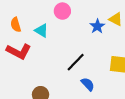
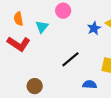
cyan triangle: (42, 30) -> (42, 27), turned 32
blue semicircle: (88, 84) -> (90, 84), moved, turned -48

